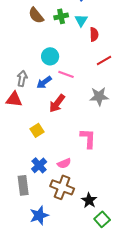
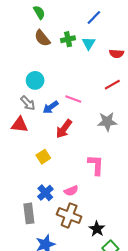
red semicircle: (94, 34) -> (116, 54), moved, turned 96
cyan circle: (50, 56) -> (35, 80), moved
gray arrow: (22, 78) -> (28, 103), turned 126

